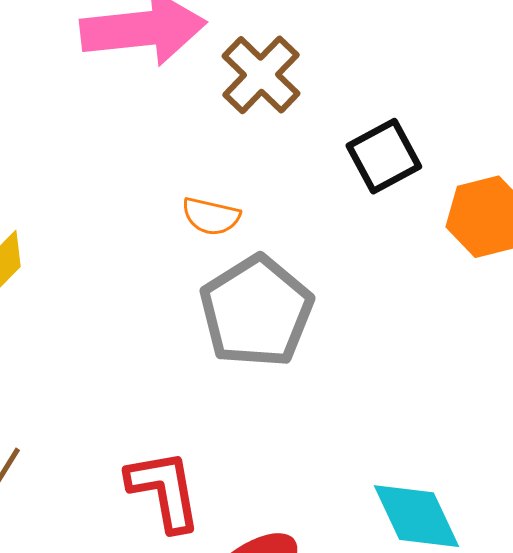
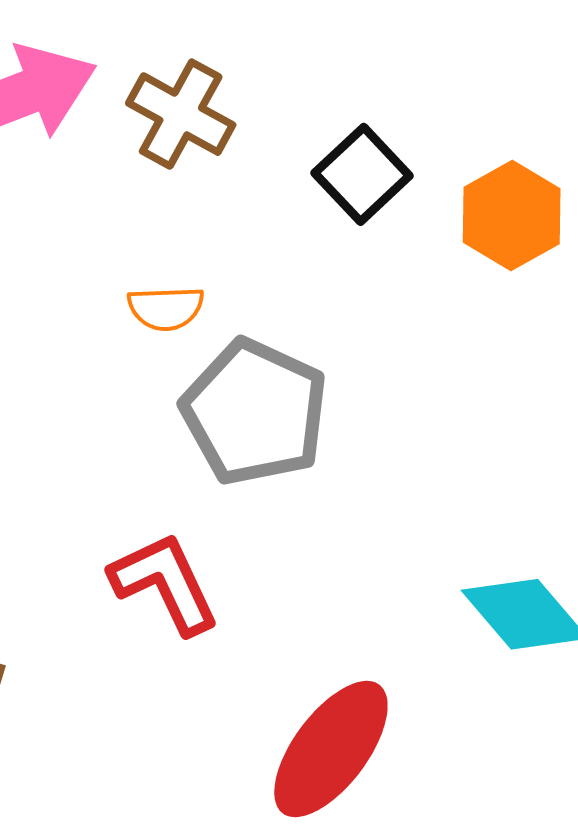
red L-shape: (164, 490) -> (165, 583), moved

